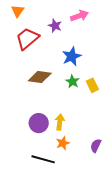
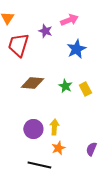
red trapezoid: (27, 38) -> (18, 45), turned -30
blue star: (72, 56) -> (76, 49), moved

